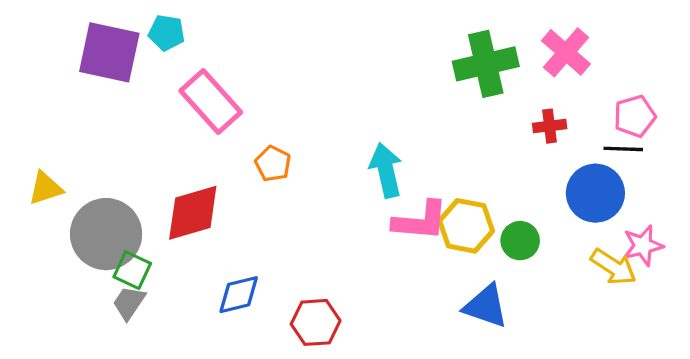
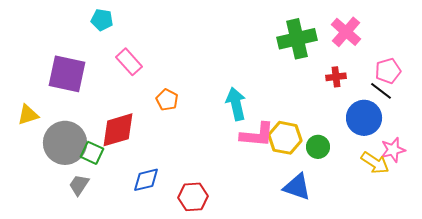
purple square: (109, 52) -> (67, 74), moved
pink rectangle: (211, 101) -> (129, 62), size x0.7
black line: (623, 149) -> (381, 91), turned 35
green square: (132, 270) -> (92, 153), moved

